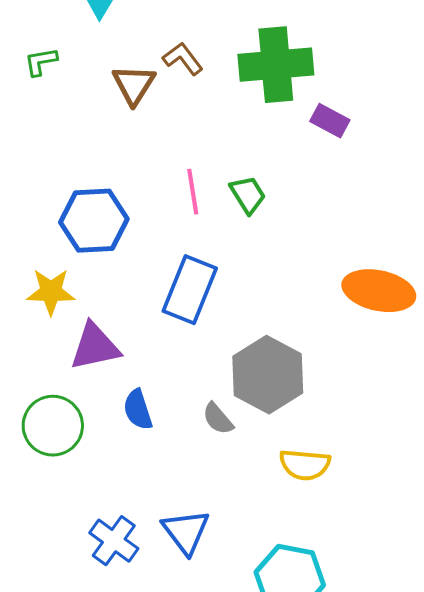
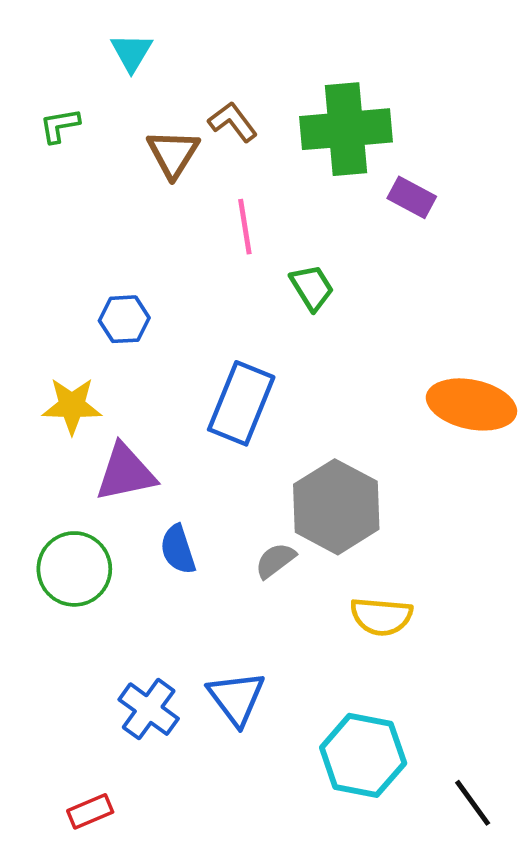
pink line: (193, 192) -> (245, 227), moved
blue hexagon: (94, 221) -> (124, 319), size x0.6
gray semicircle: (218, 419) -> (275, 560), turned 93

